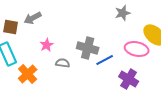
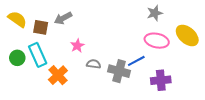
gray cross: (88, 48) -> (119, 71), moved
pink ellipse: (137, 49) -> (157, 41), moved
purple cross: (129, 79) -> (161, 80), turned -36

